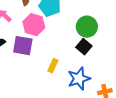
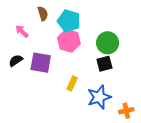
pink hexagon: (34, 25) -> (69, 41), moved
black square: (84, 47) -> (104, 64), turned 35

